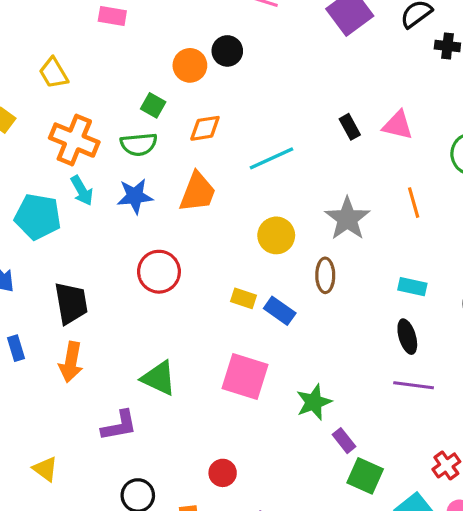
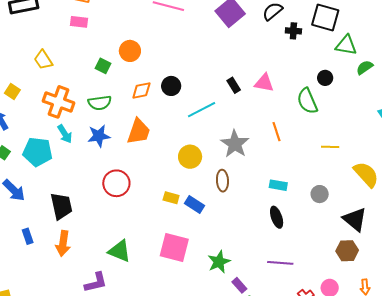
black circle: (227, 51) -> (171, 86), moved
green square: (153, 105) -> (103, 66), moved
cyan line: (271, 158) -> (202, 110), moved
purple line: (414, 385) -> (280, 263), moved

